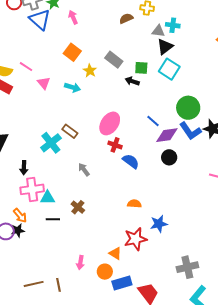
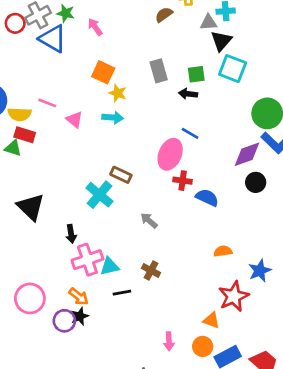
gray rectangle: (114, 60) -> (159, 71), turned 48
yellow star: (90, 71) -> (118, 93), moved
blue line: (153, 121) -> (190, 133), moved

